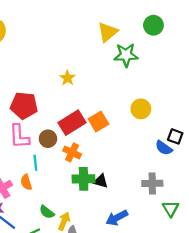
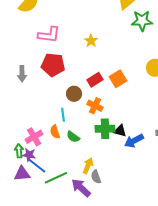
red rectangle: (72, 123) -> (95, 80), size x0.7
pink L-shape: (19, 136) -> (49, 35), moved, turned -80
green semicircle: (47, 212) -> (73, 137), moved
blue arrow: (117, 218) -> (134, 141), moved

